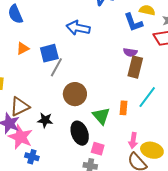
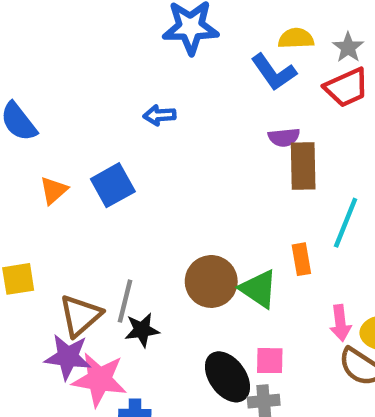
blue arrow: (78, 28) -> (159, 115), size x0.6
gray line: (56, 67) -> (125, 301), moved
brown circle: (75, 94) -> (211, 281), moved
black ellipse: (80, 133) -> (227, 377), moved

